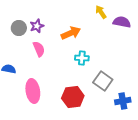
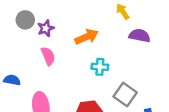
purple semicircle: (122, 22) -> (140, 36), moved
gray circle: (19, 28) -> (25, 20), moved

